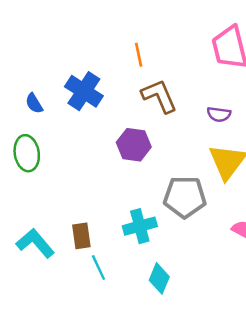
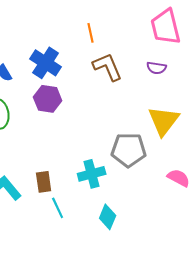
purple semicircle: (219, 114) -> (157, 68), moved
purple hexagon: (134, 145) -> (48, 99), moved

